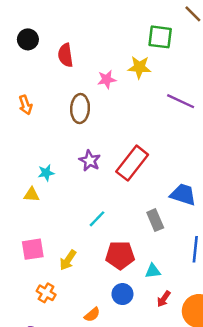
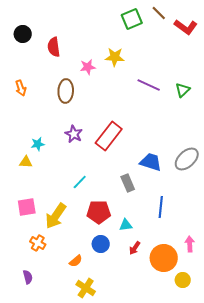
green square: (160, 37) -> (132, 19), moved, turned -30
yellow arrow: (68, 260) -> (56, 216), size x1.5

